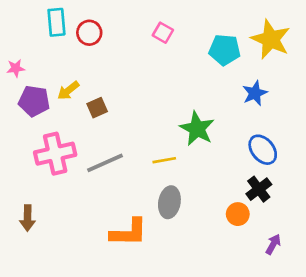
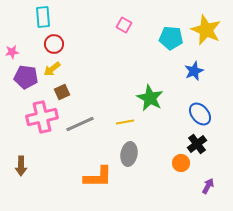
red circle: (89, 33) -> (54, 44), moved
brown square: (97, 108) -> (62, 92), moved

